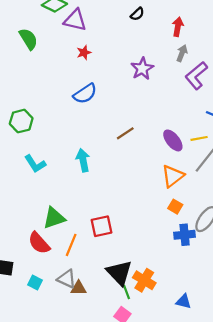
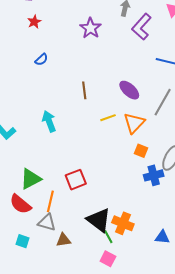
blue semicircle: (85, 94) -> (41, 60), size x0.6
brown line: (125, 133) -> (84, 90), turned -54
yellow line: (199, 138) -> (108, 118), moved
gray triangle: (67, 279) -> (47, 222), moved

